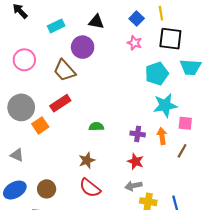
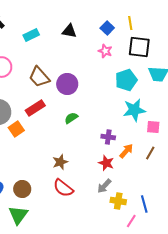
purple circle: (83, 47) -> (67, 84), moved
green semicircle: (96, 126) -> (71, 118), moved, turned -32
orange arrow: (162, 136) -> (126, 151), moved, turned 49
gray arrow: (133, 186) -> (104, 186), turned -35

